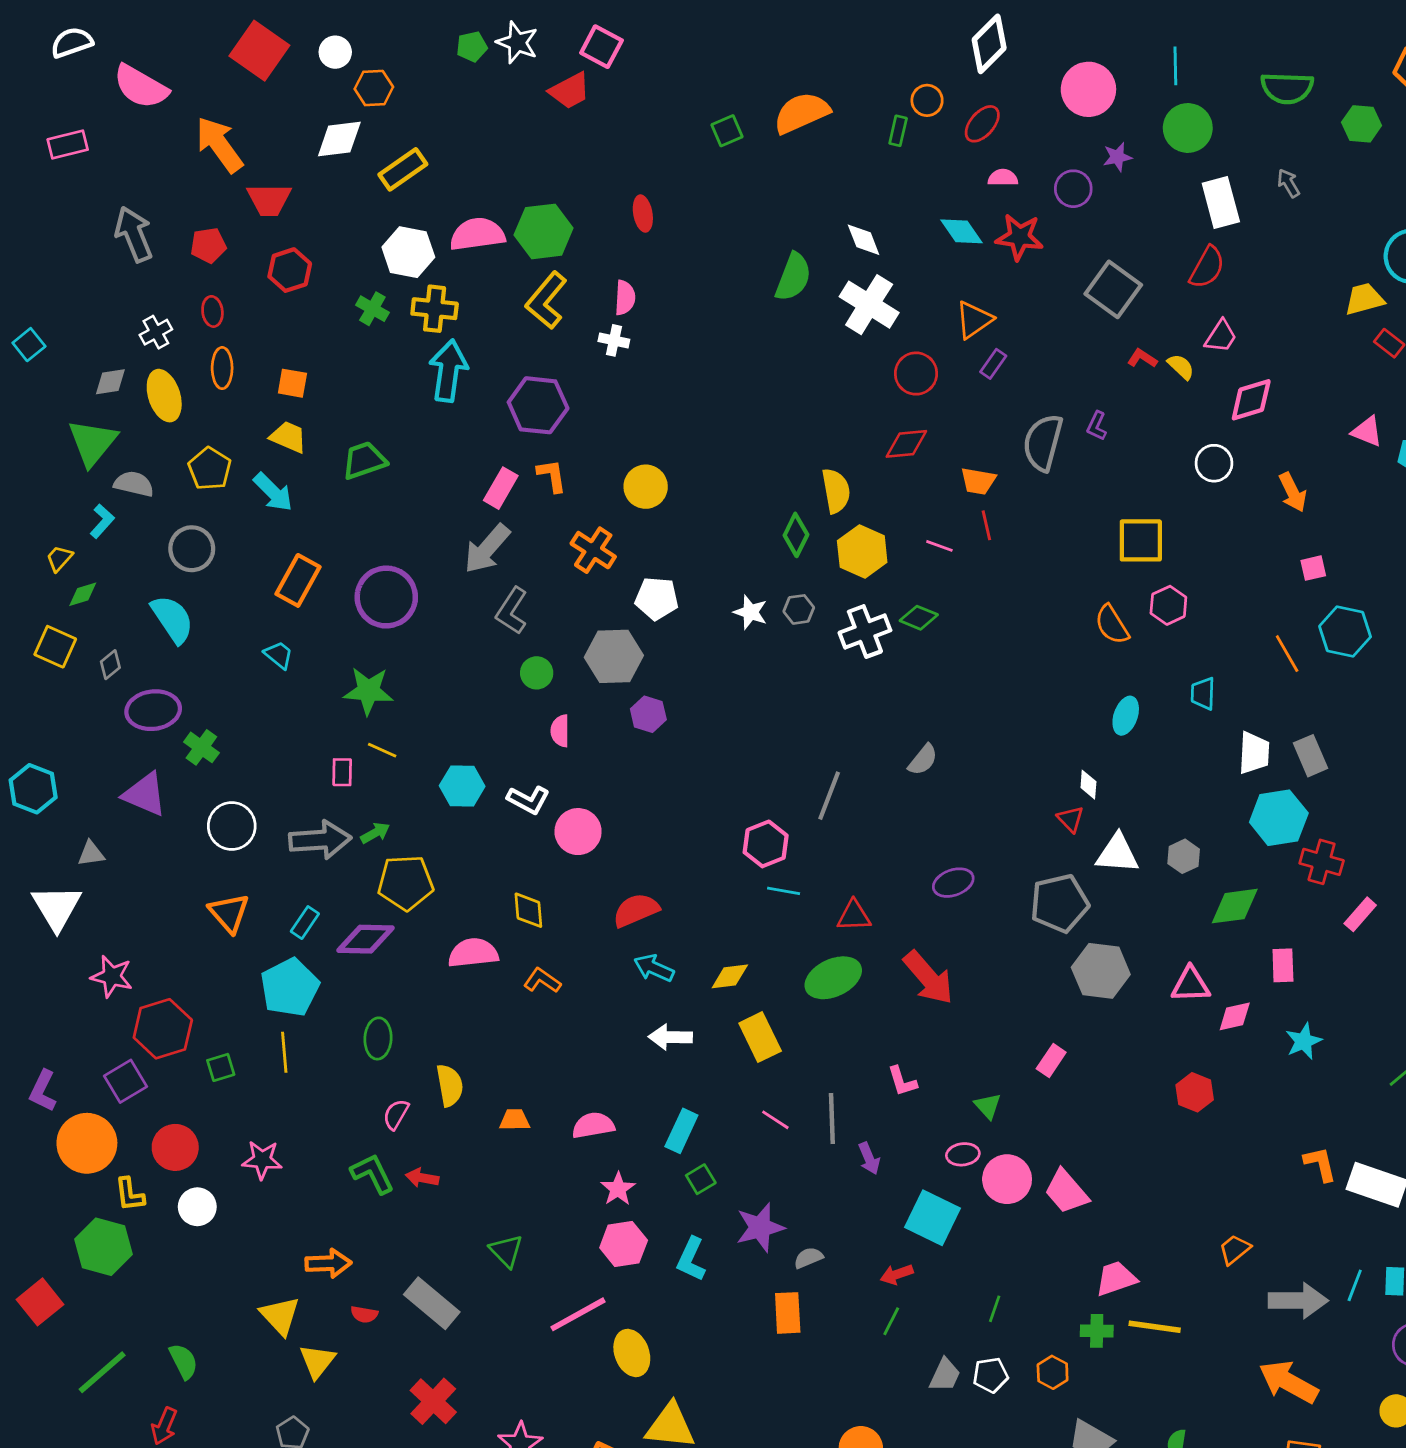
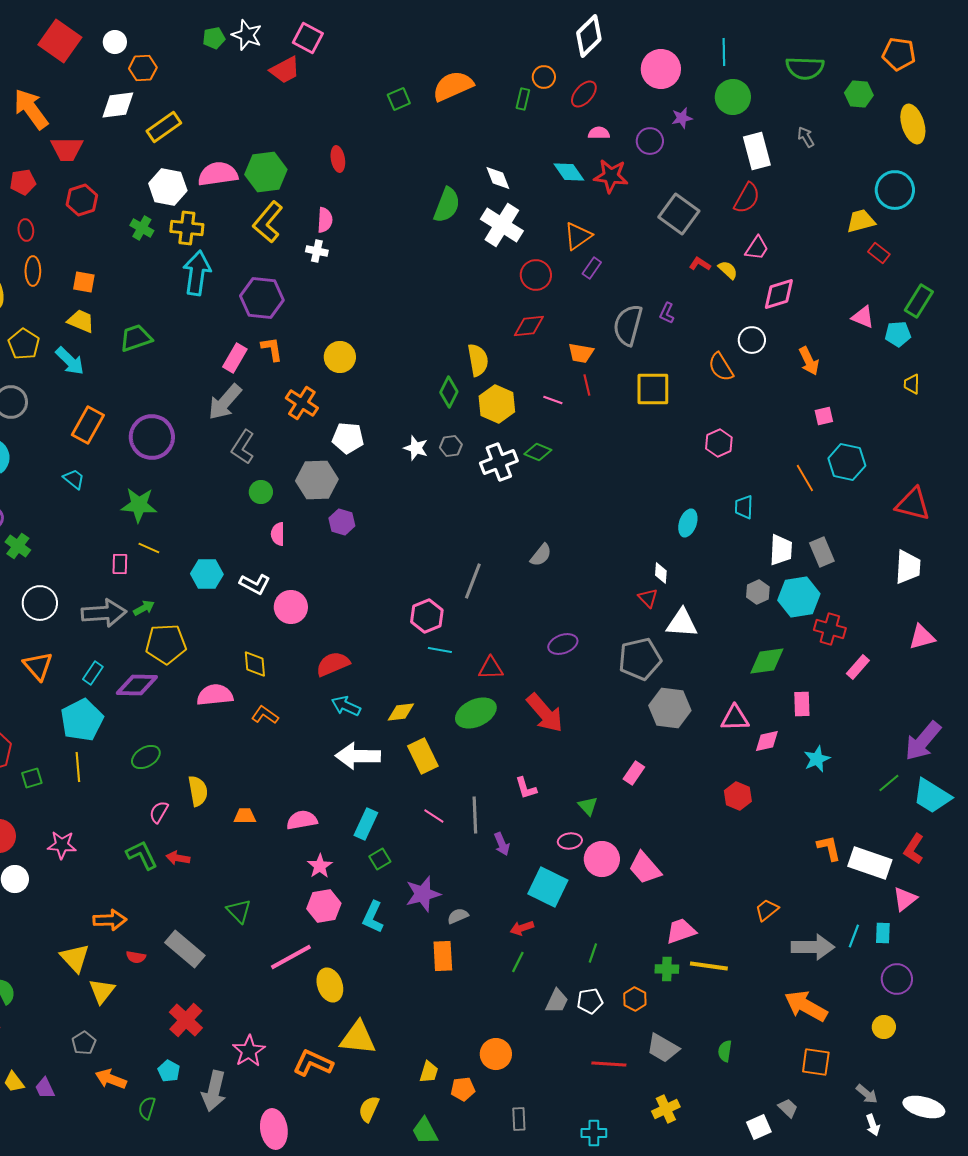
yellow square: (1141, 540) -> (653, 389), moved
orange semicircle: (1112, 625) -> (721, 367), moved
gray hexagon: (1184, 856) -> (758, 592), moved
white arrow: (670, 1037) -> (358, 756), size x1.4
green ellipse: (378, 1038) -> (146, 757), turned 56

